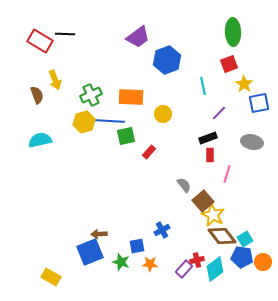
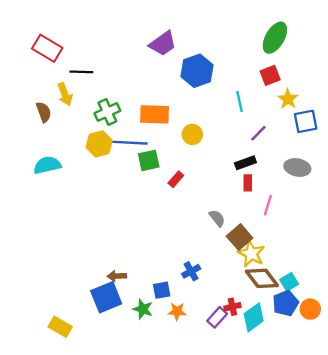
green ellipse: (233, 32) -> (275, 38), turned 32
black line: (65, 34) -> (81, 72), moved
blue pentagon: (242, 257) -> (286, 303), turned -30

